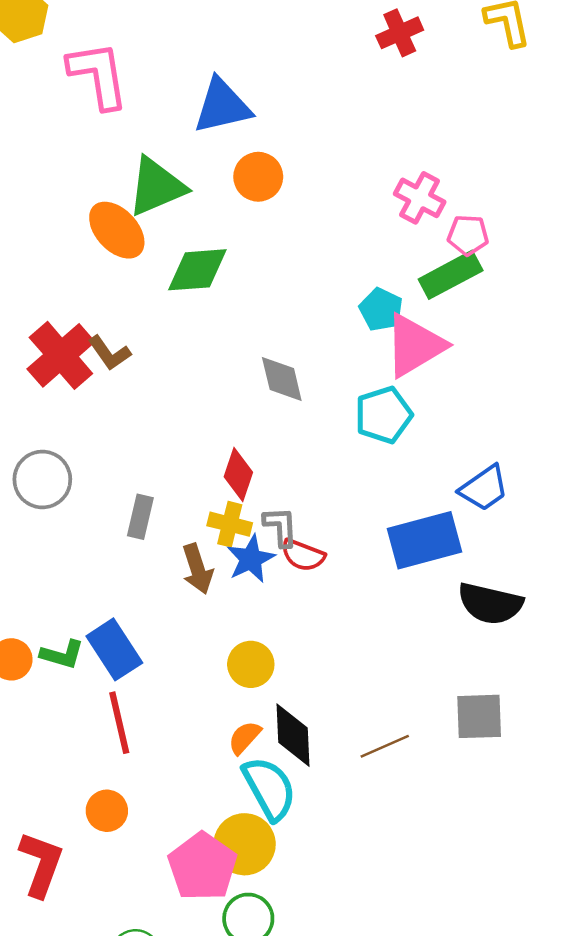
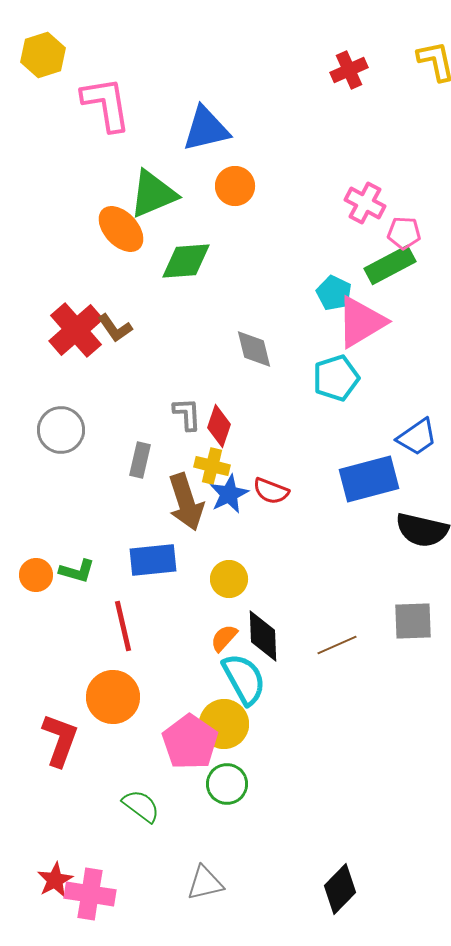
gray L-shape: (281, 527) -> (187, 414), moved
brown arrow: (197, 569) -> (186, 502), size x1.4
blue rectangle: (114, 649) -> (153, 560), moved, turned -63
orange circle: (107, 811) -> (113, 697), size x1.6

